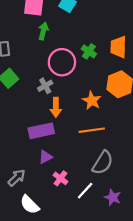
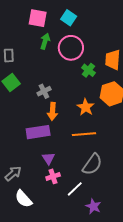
green cross: (89, 51) -> (88, 70), moved
pink circle: (62, 62) -> (71, 48), moved
purple triangle: (45, 157) -> (48, 158), moved, turned -40
pink cross: (60, 178) -> (53, 176), turned 32
purple star: (113, 197) -> (93, 206), moved

